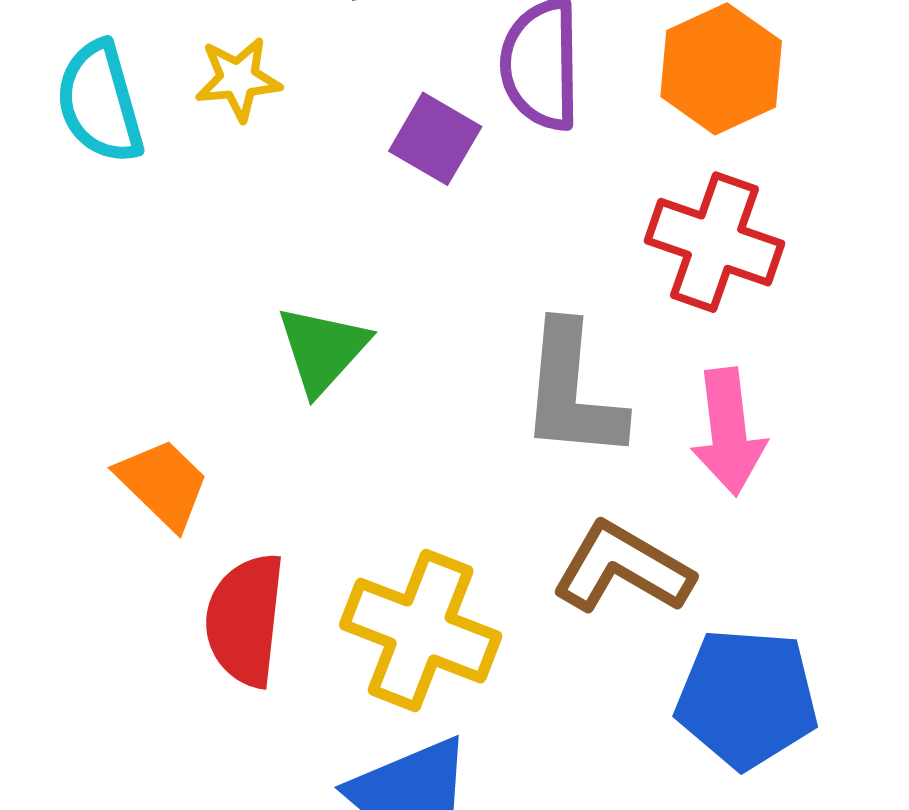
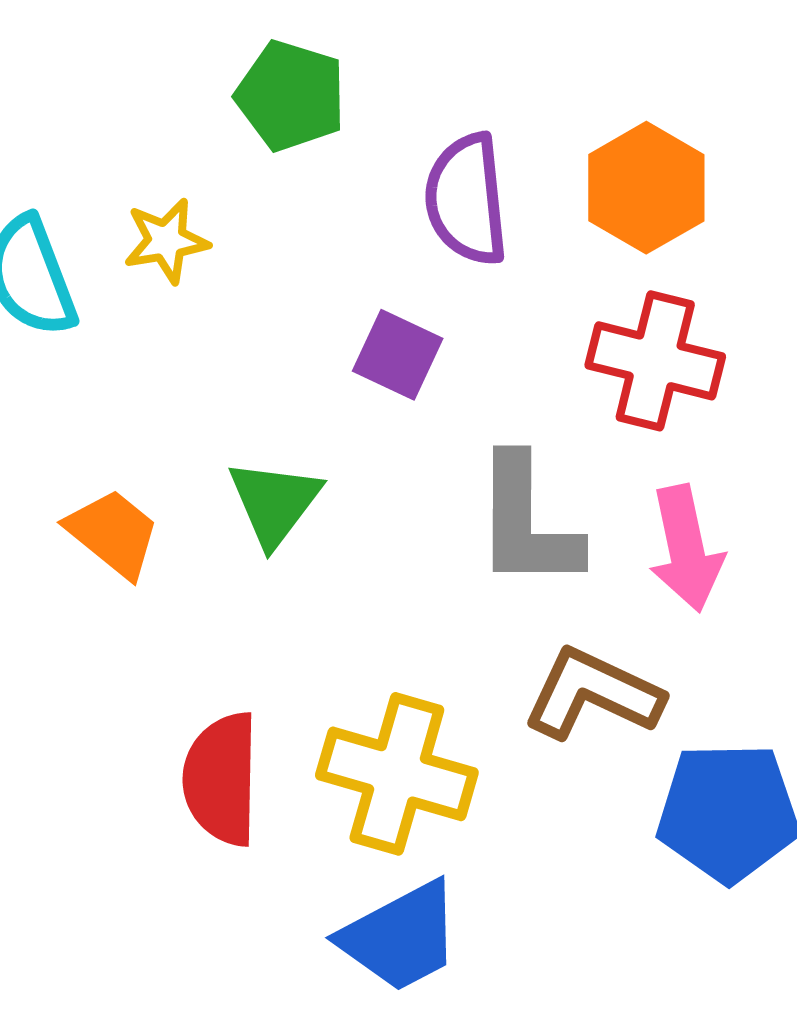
purple square: (435, 139) -> (398, 355), moved
orange trapezoid: (163, 484) -> (113, 533), moved

